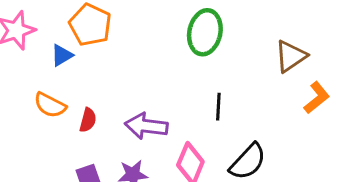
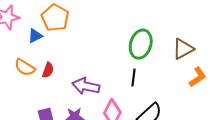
green ellipse: (205, 32) -> (141, 44), moved
red semicircle: (88, 120) -> (48, 70), moved

